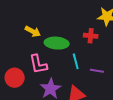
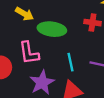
cyan line: (76, 61) -> (70, 62), moved

